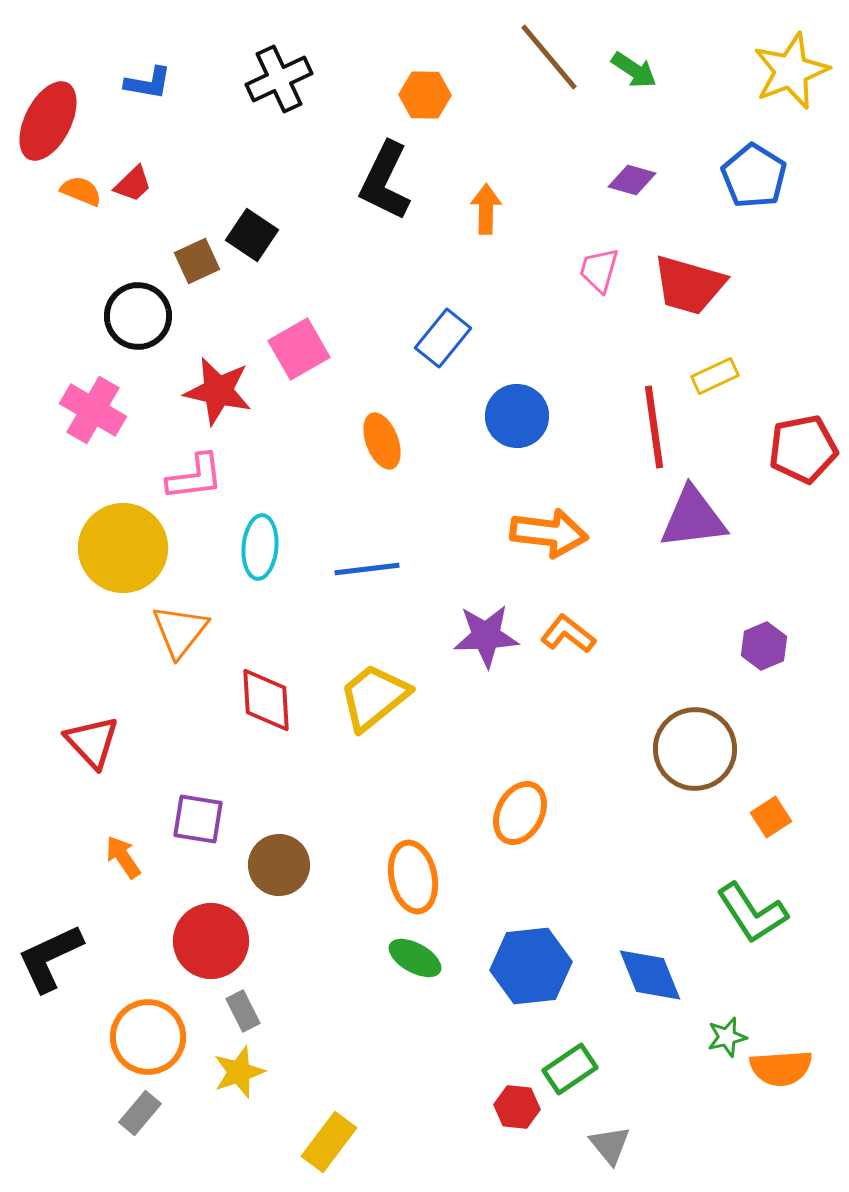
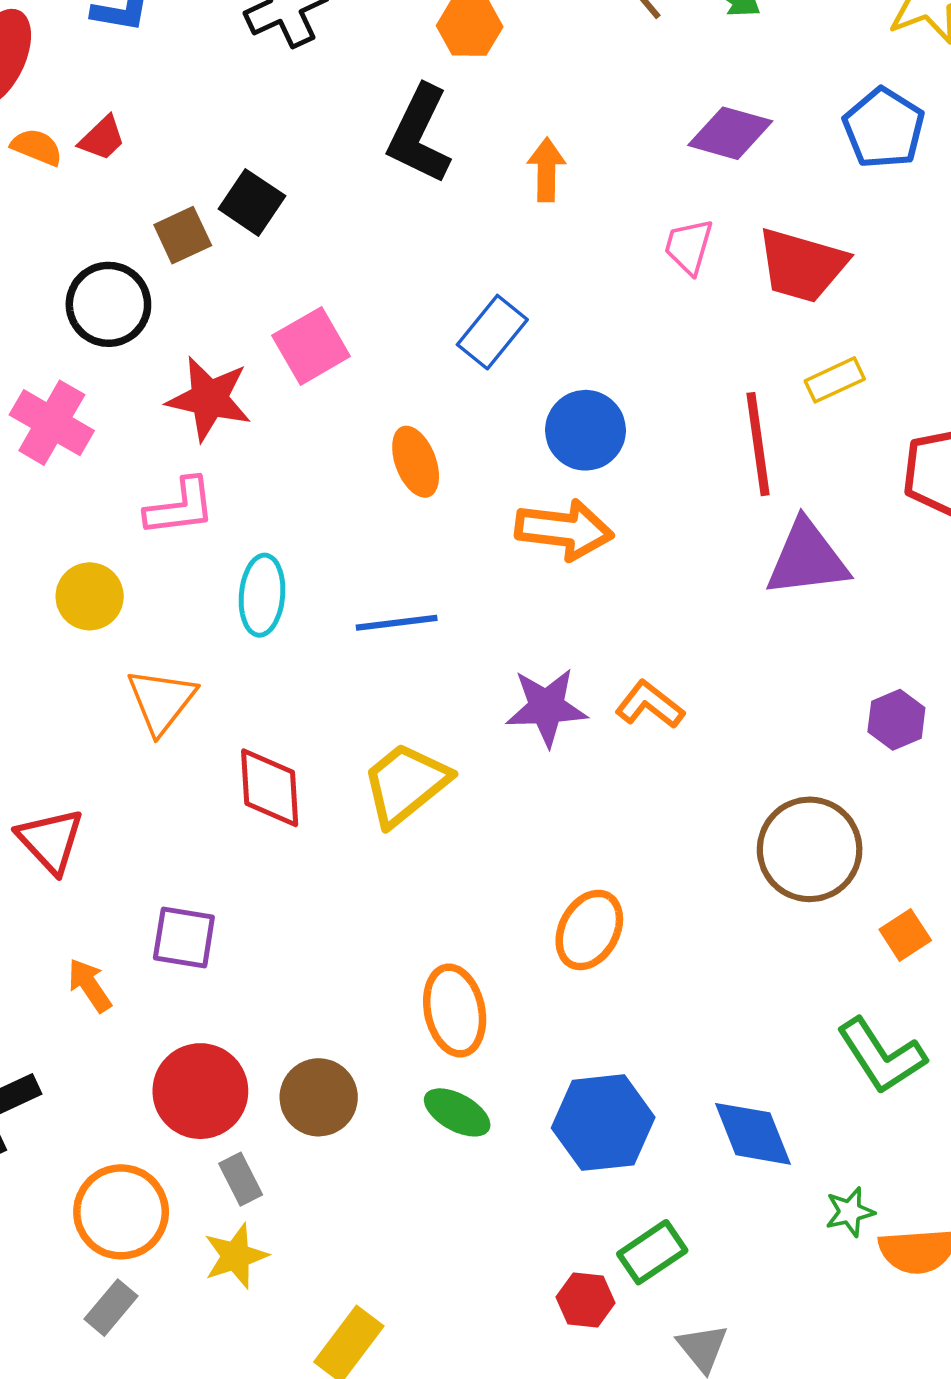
purple diamond: (632, 180) -> (730, 133), size x1.4
orange arrow: (549, 533) -> (564, 530), moved
yellow circle: (123, 548) -> (90, 596), size x0.6
brown circle: (279, 865) -> (319, 1097), moved

